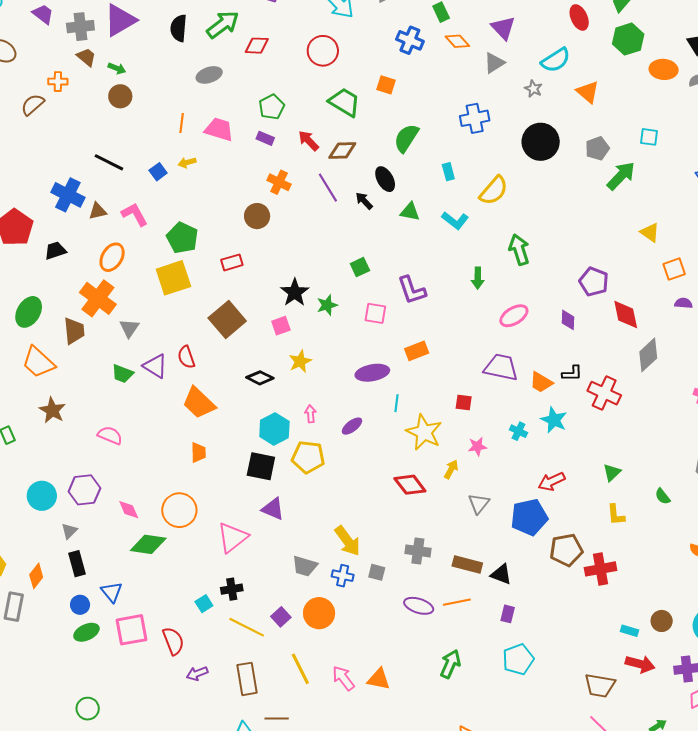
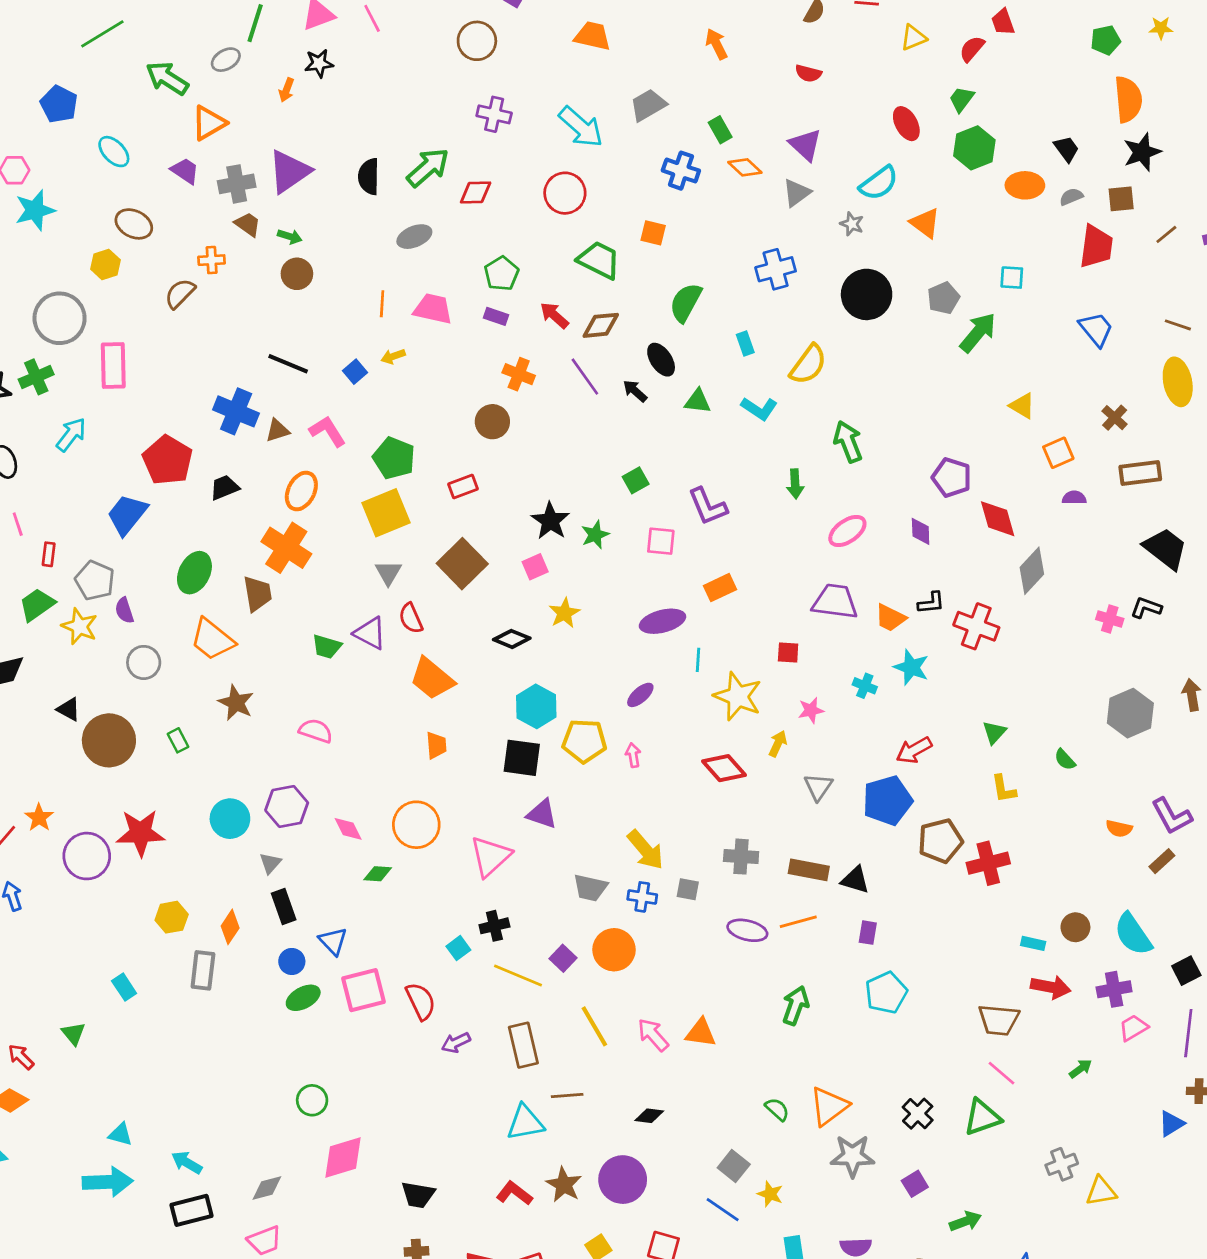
gray triangle: (129, 328) -> (388, 573), moved
pink arrow: (310, 414) -> (633, 755), moved
green diamond: (148, 544) -> (378, 874), size x0.6

